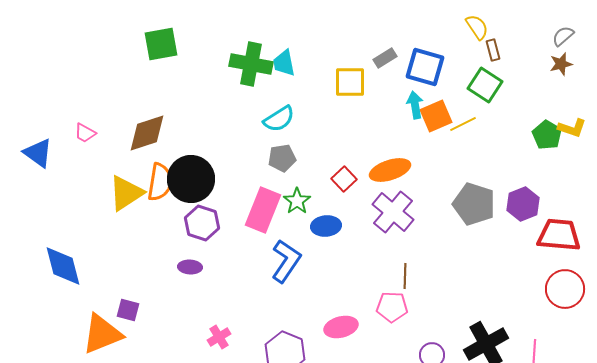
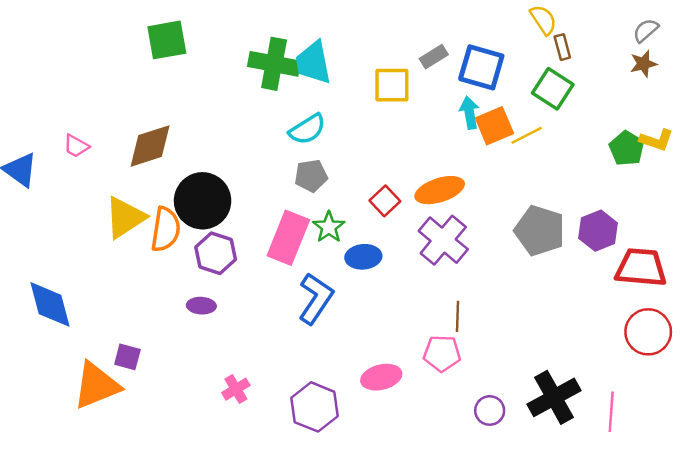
cyan trapezoid: (284, 63) -> (313, 63), size x1.4
orange semicircle: (160, 182) -> (166, 229), moved

